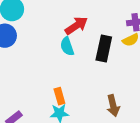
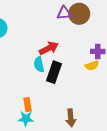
black rectangle: (104, 49) -> (54, 72), moved

